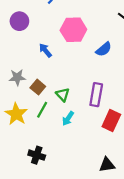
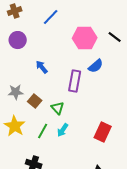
pink hexagon: (73, 30) -> (85, 38), moved
purple rectangle: (96, 95) -> (75, 81), moved
green line: (42, 110) -> (43, 131), moved

